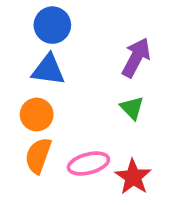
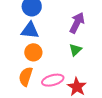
green triangle: (132, 108) -> (75, 50), turned 32
orange circle: (37, 115) -> (33, 52), moved

